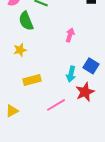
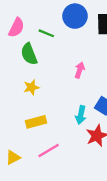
yellow star: (20, 50) -> (31, 87), moved
pink line: (56, 105) -> (49, 151), moved

